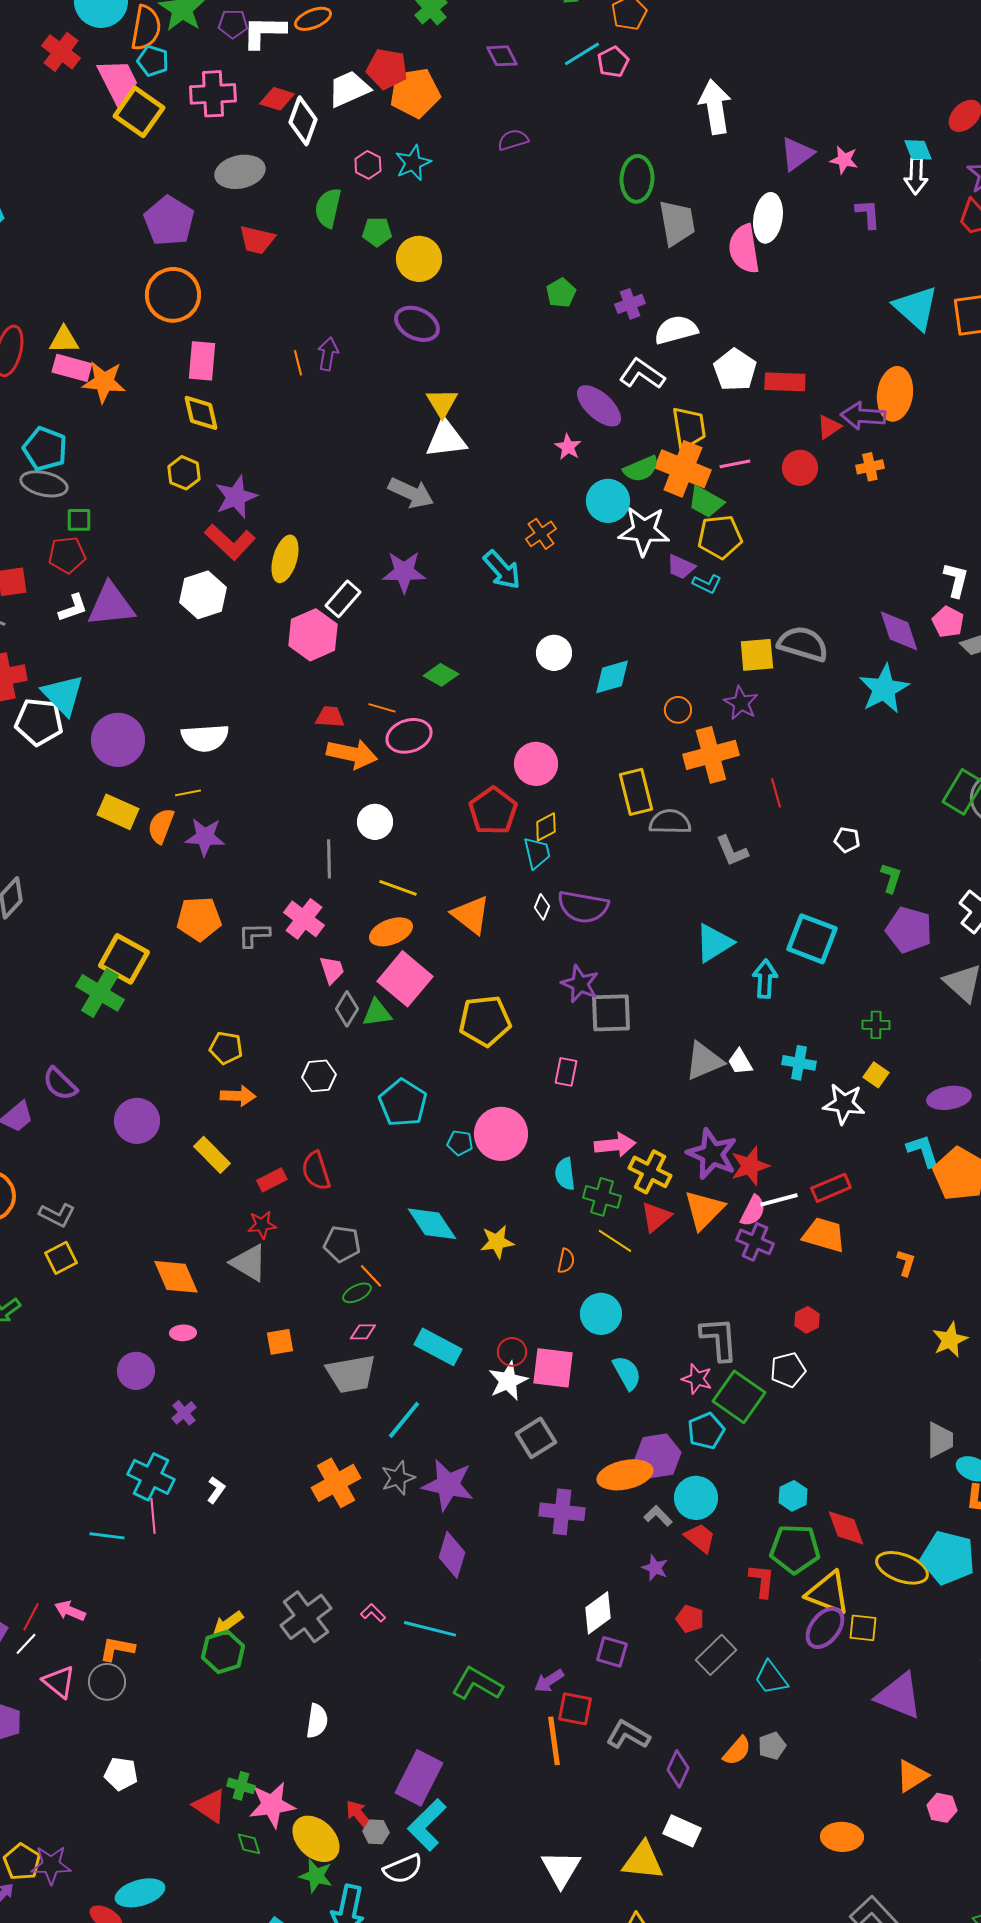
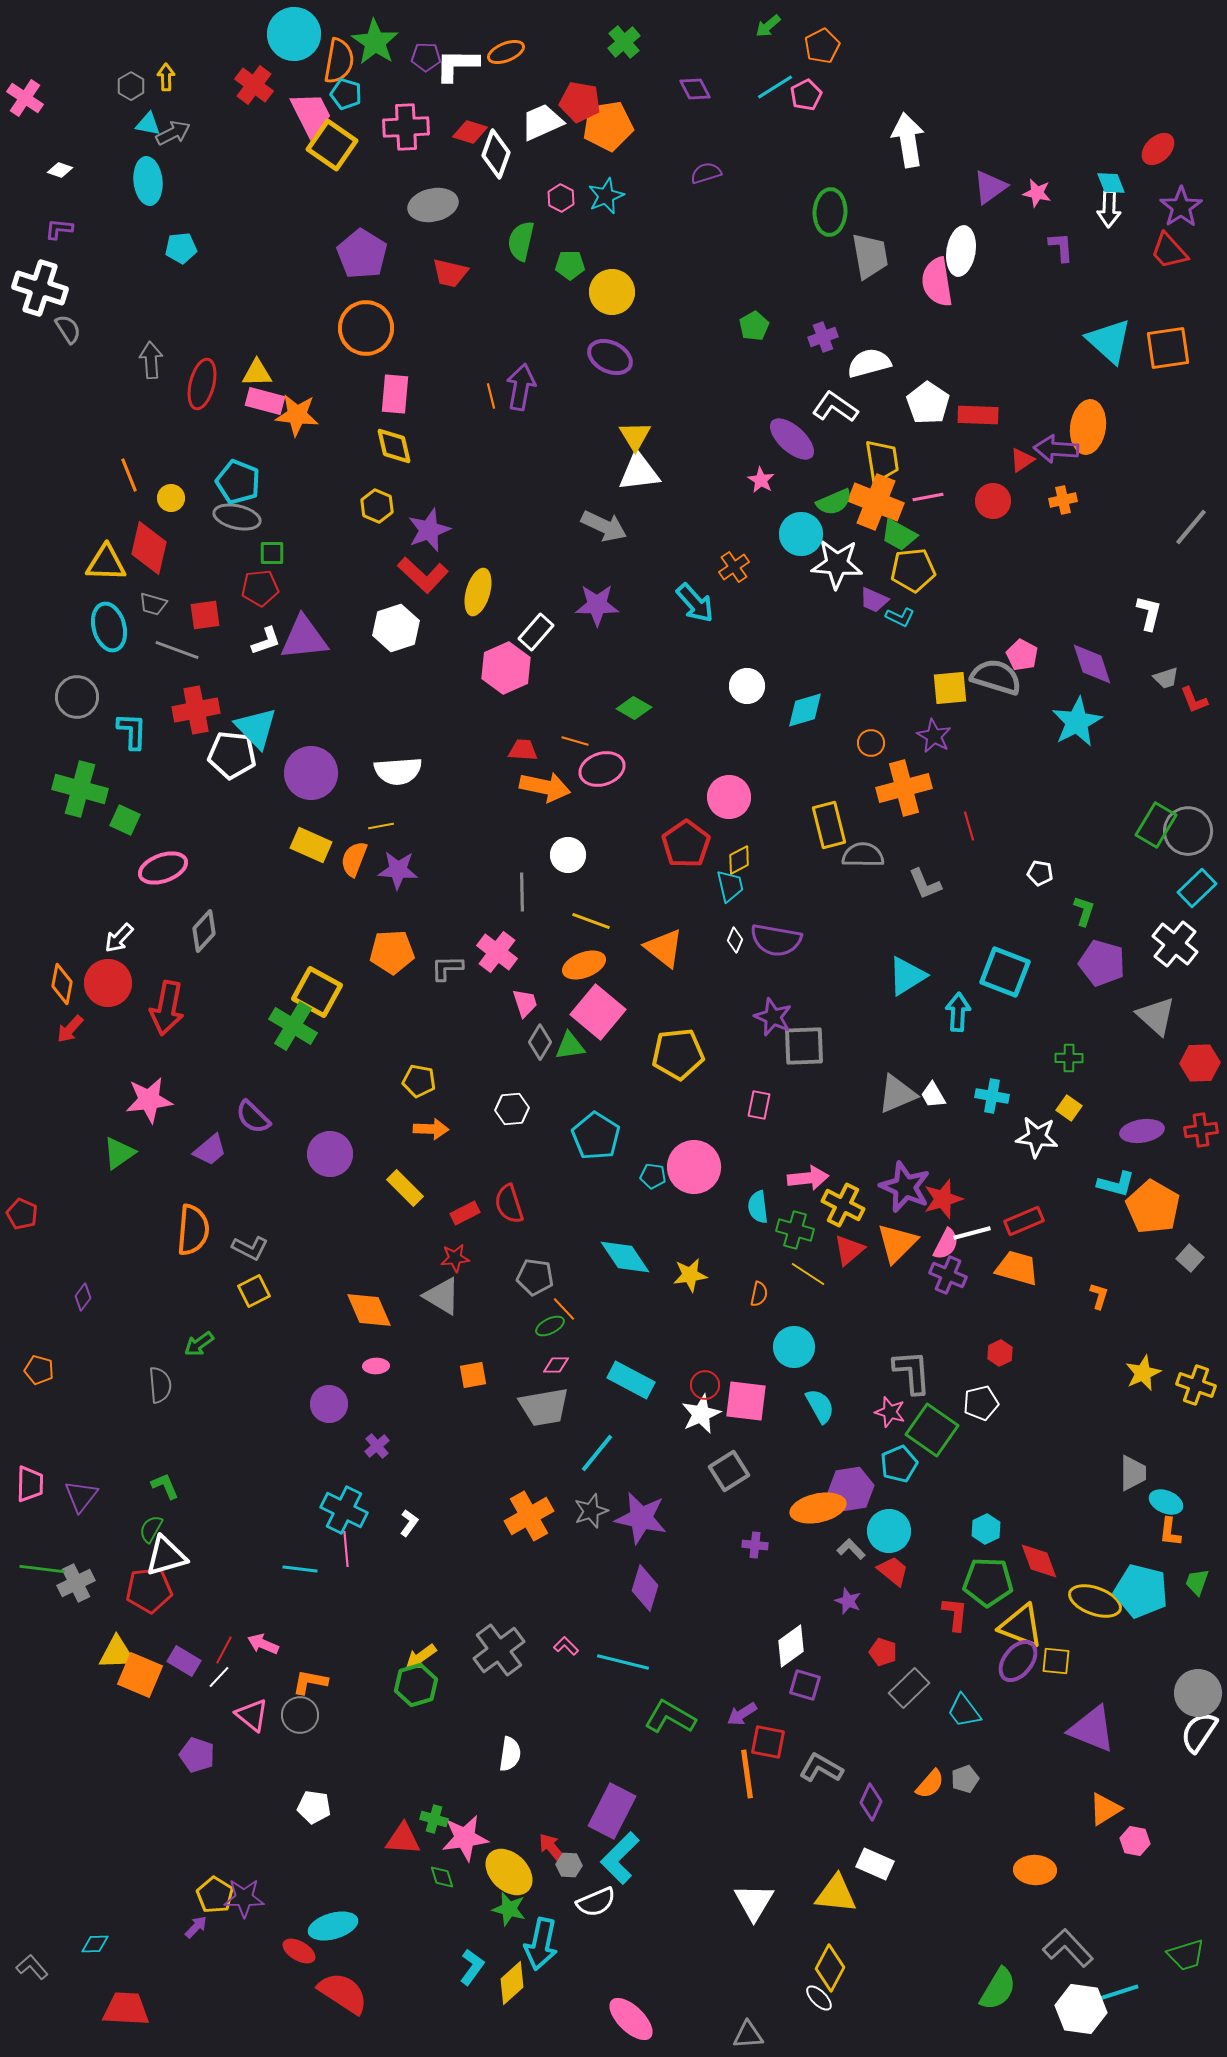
purple arrow: (328, 354) -> (521, 387), size x1.4
pink pentagon: (948, 622) -> (1022, 655), moved
cyan L-shape: (923, 1151) -> (1116, 1184), turned 123
purple cross: (562, 1512) -> (755, 1545), size x0.6
red triangle: (210, 1806) -> (403, 1839), turned -30

